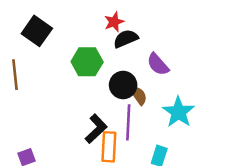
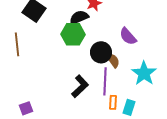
black semicircle: (126, 39) -> (79, 17), moved
orange rectangle: (109, 147) -> (113, 102), moved, size x0.6

